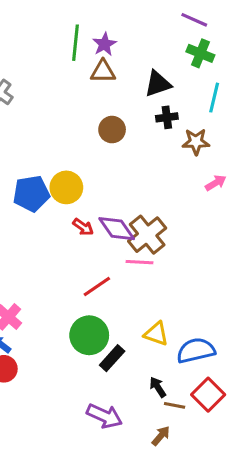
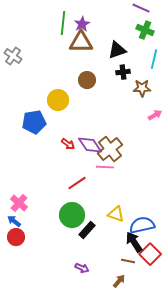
brown triangle: (103, 72) -> (81, 42), size x1.4
yellow circle: (66, 187) -> (58, 100), moved
black arrow: (158, 387) -> (134, 242), moved, size x1.5
purple arrow: (104, 416) -> (82, 268), size x0.6

